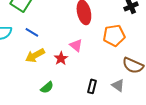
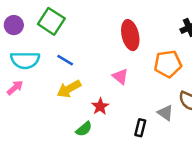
red star: (61, 58) -> (100, 106), moved
gray triangle: (118, 85) -> (165, 113), moved

